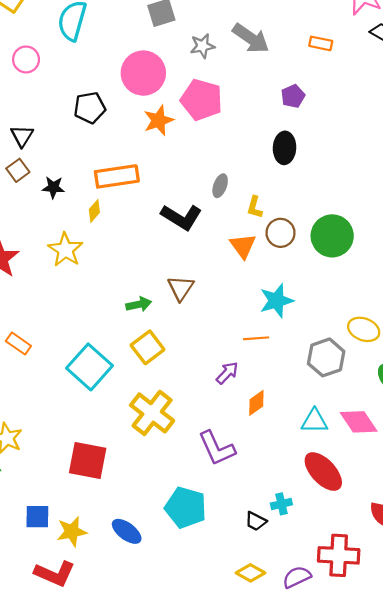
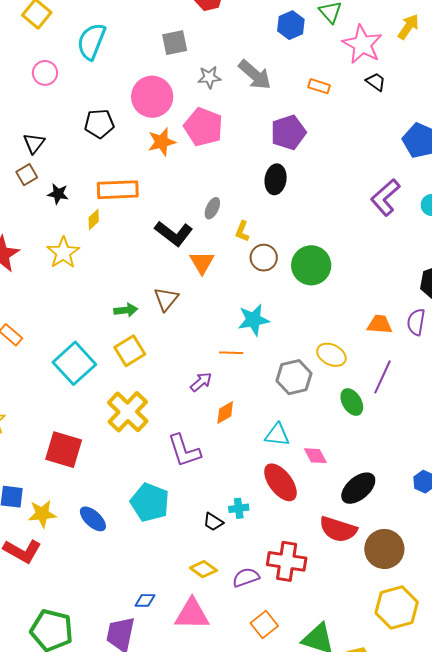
purple pentagon: (293, 96) -> (288, 132), size x1.6
orange triangle: (243, 246) -> (202, 262), moved
pink diamond: (359, 422) -> (315, 456), moved, size x0.7

